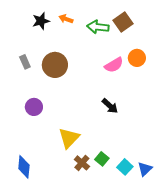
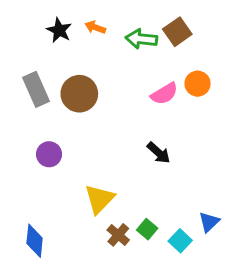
black star: (41, 21) -> (59, 30), turned -30
gray rectangle: (25, 62) -> (36, 89), size x1.6
blue triangle: (145, 169) -> (209, 222), moved

